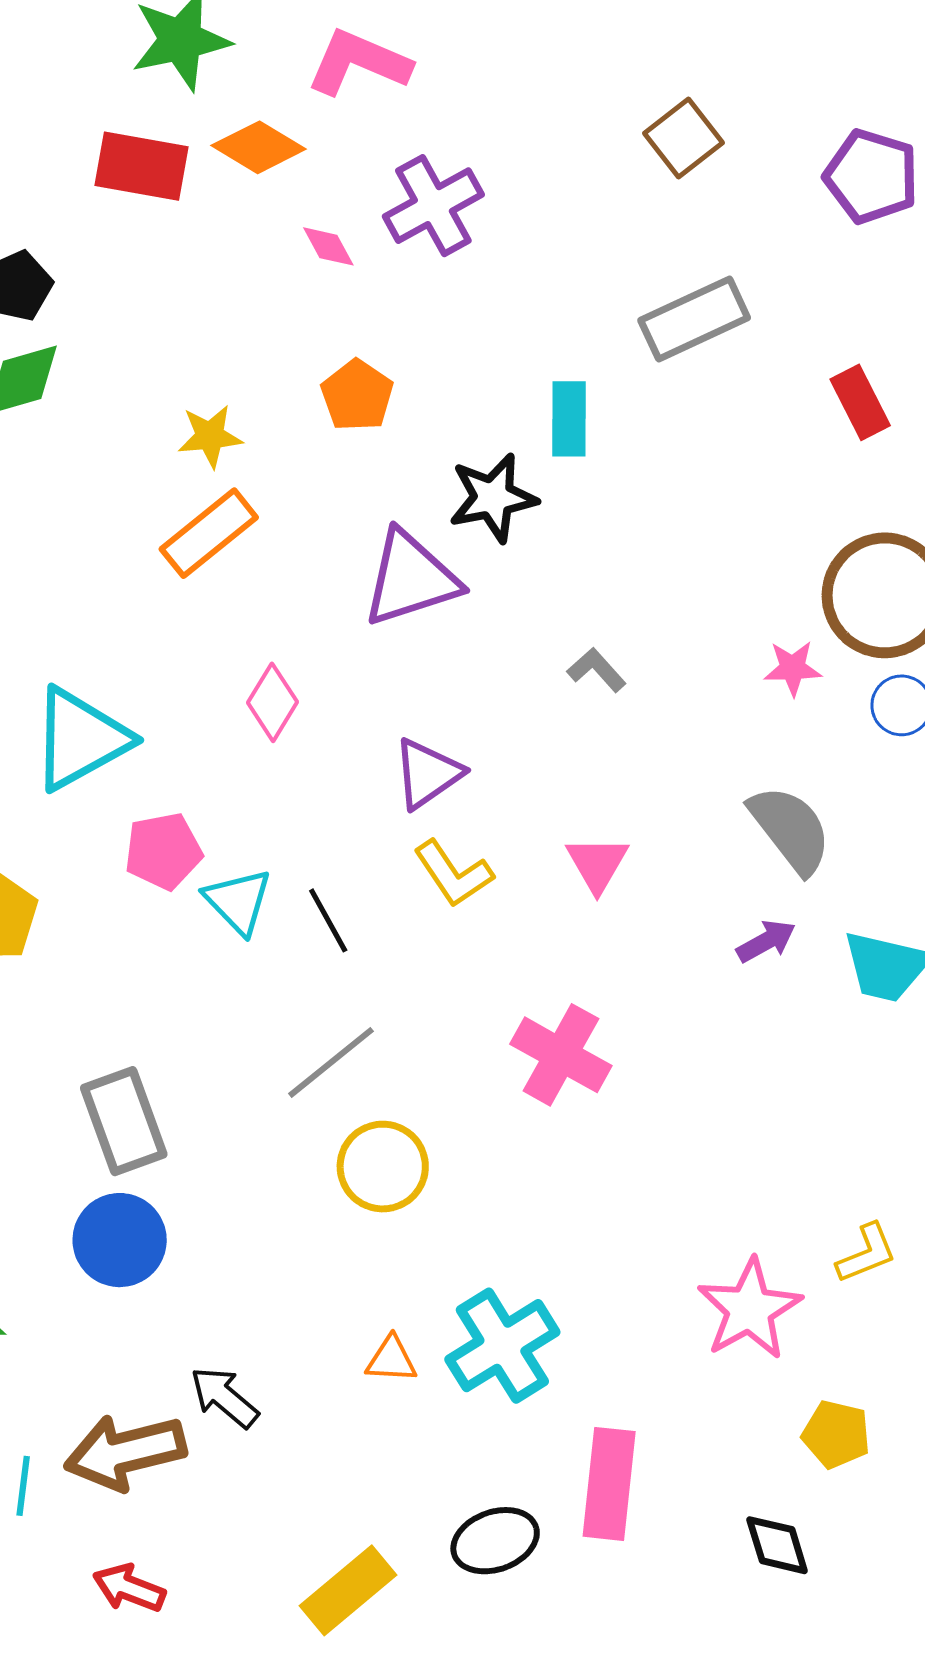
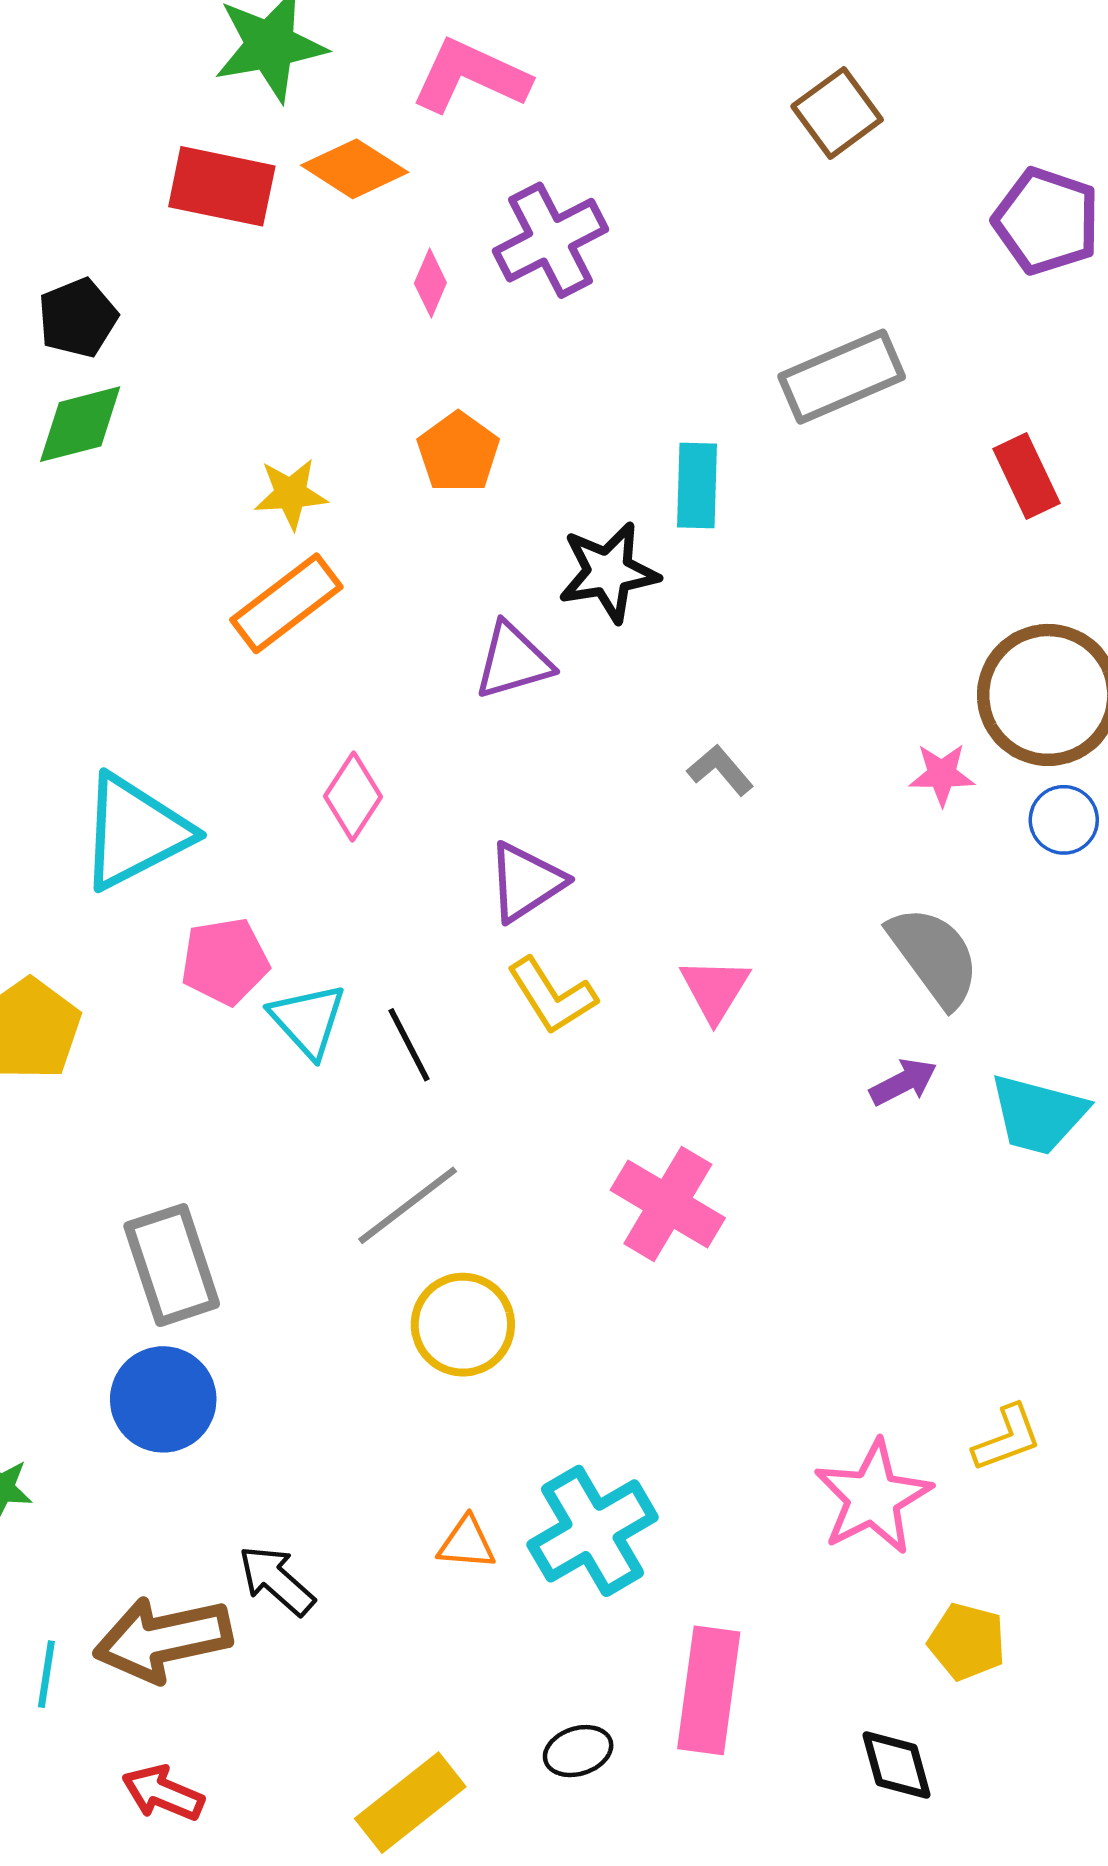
brown square: (684, 138) -> (837, 113), moved
pink diamond: (328, 246) -> (430, 283), turned 50
purple triangle: (411, 579) -> (513, 661), size x0.7
black ellipse: (495, 1541) -> (578, 1751), size x0.7

